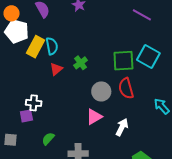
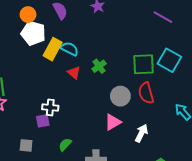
cyan semicircle: (52, 46) -> (69, 49), turned -54
red triangle: (56, 69) -> (74, 73), turned -40

